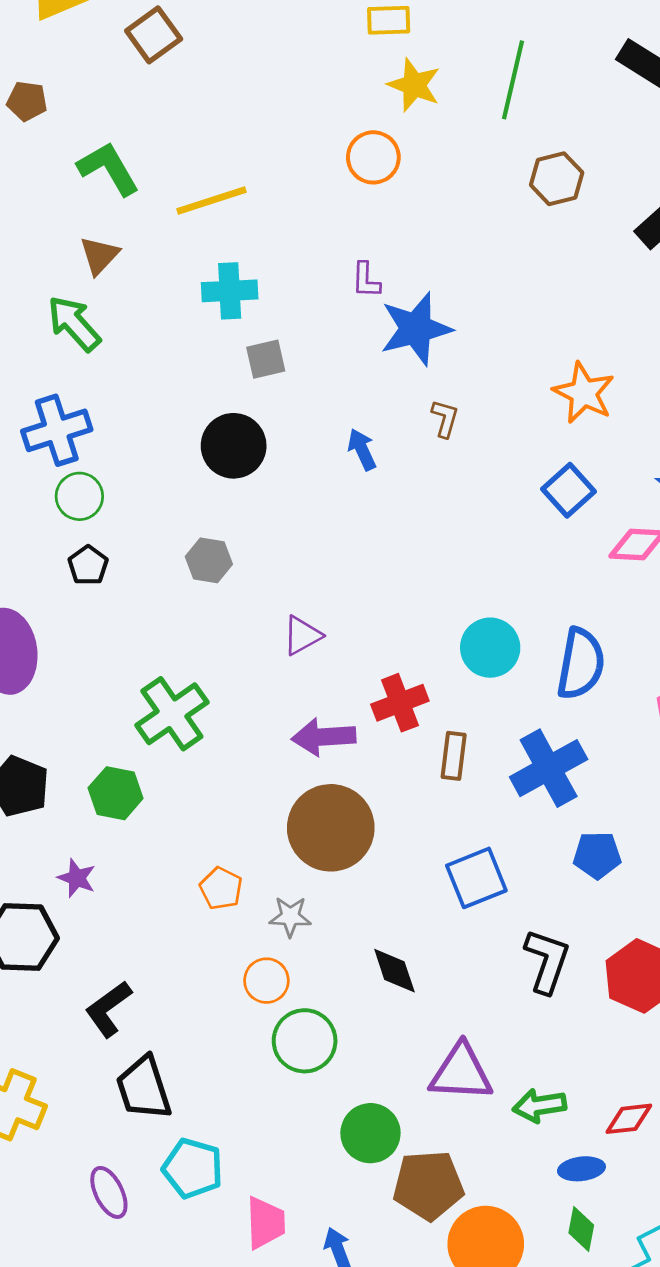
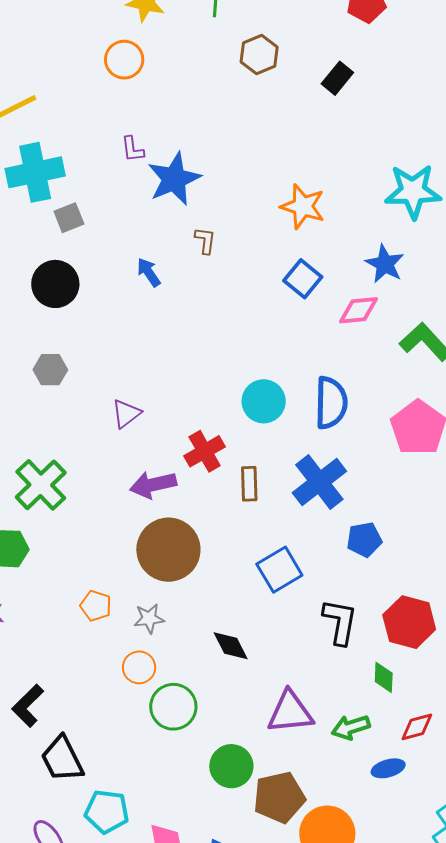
cyan cross: (230, 291) -> (35, 172), size x1.4
green diamond: (581, 1229) -> (384, 677), moved

